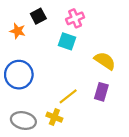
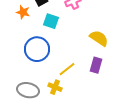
cyan square: (67, 41) -> (51, 21), moved
blue circle: (19, 75) -> (37, 49), moved

